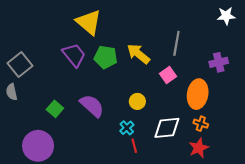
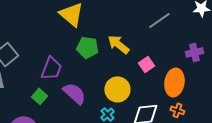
gray line: (176, 43) -> (159, 20), moved, turned 45
purple trapezoid: (74, 55) -> (51, 68), moved, turned 60
yellow circle: (137, 101) -> (117, 89), size x1.6

